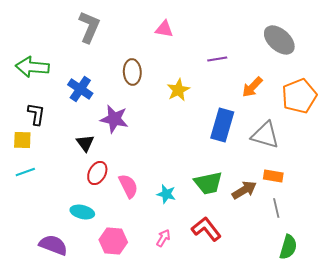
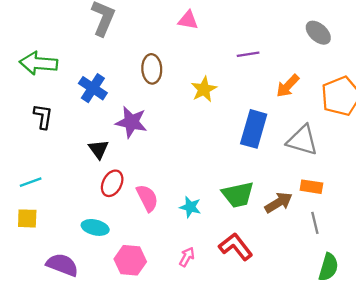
gray ellipse: (279, 40) -> (318, 33), size x0.7
yellow square: (22, 140) -> (27, 218), moved

